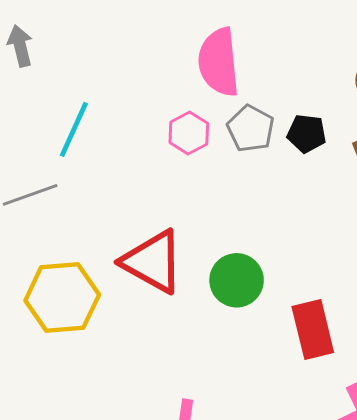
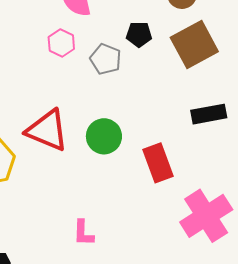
gray pentagon: (251, 129) -> (105, 59), moved

